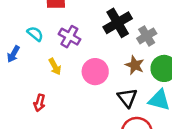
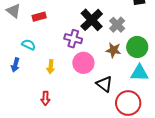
purple cross: (69, 37) -> (73, 39), moved
yellow arrow: (55, 67) -> (51, 67), turned 48
black triangle: (127, 98) -> (104, 84), moved

